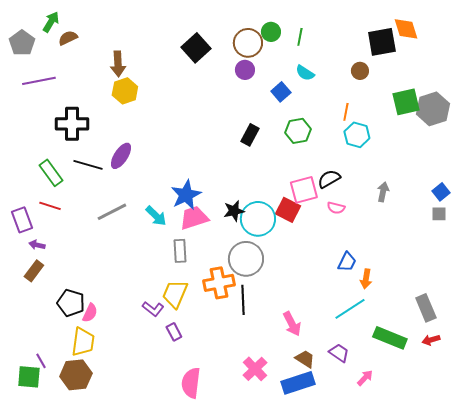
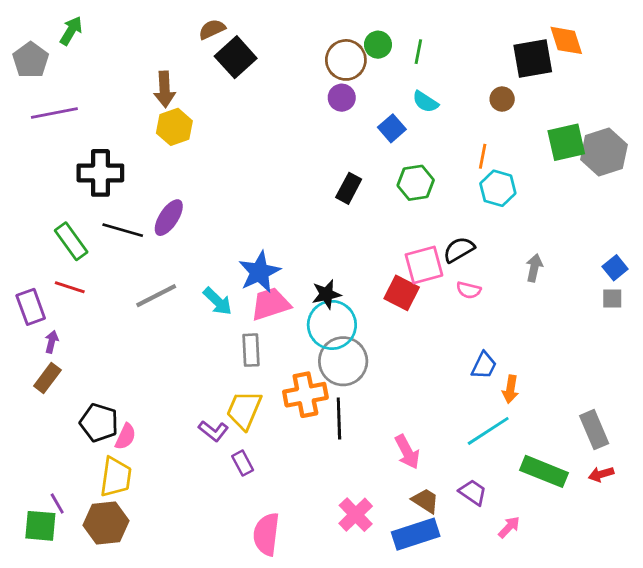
brown semicircle: (68, 38) -> (212, 29), moved
black square: (196, 48) -> (236, 57), moved
cyan circle: (258, 219) -> (332, 325), moved
purple arrow: (37, 245) -> (52, 342), turned 91

